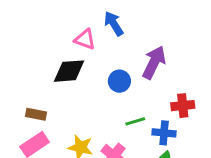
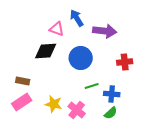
purple arrow: (154, 62) -> (105, 31), moved, turned 70
blue circle: (119, 81) -> (81, 58), size x1.5
red cross: (183, 106) -> (125, 62), moved

